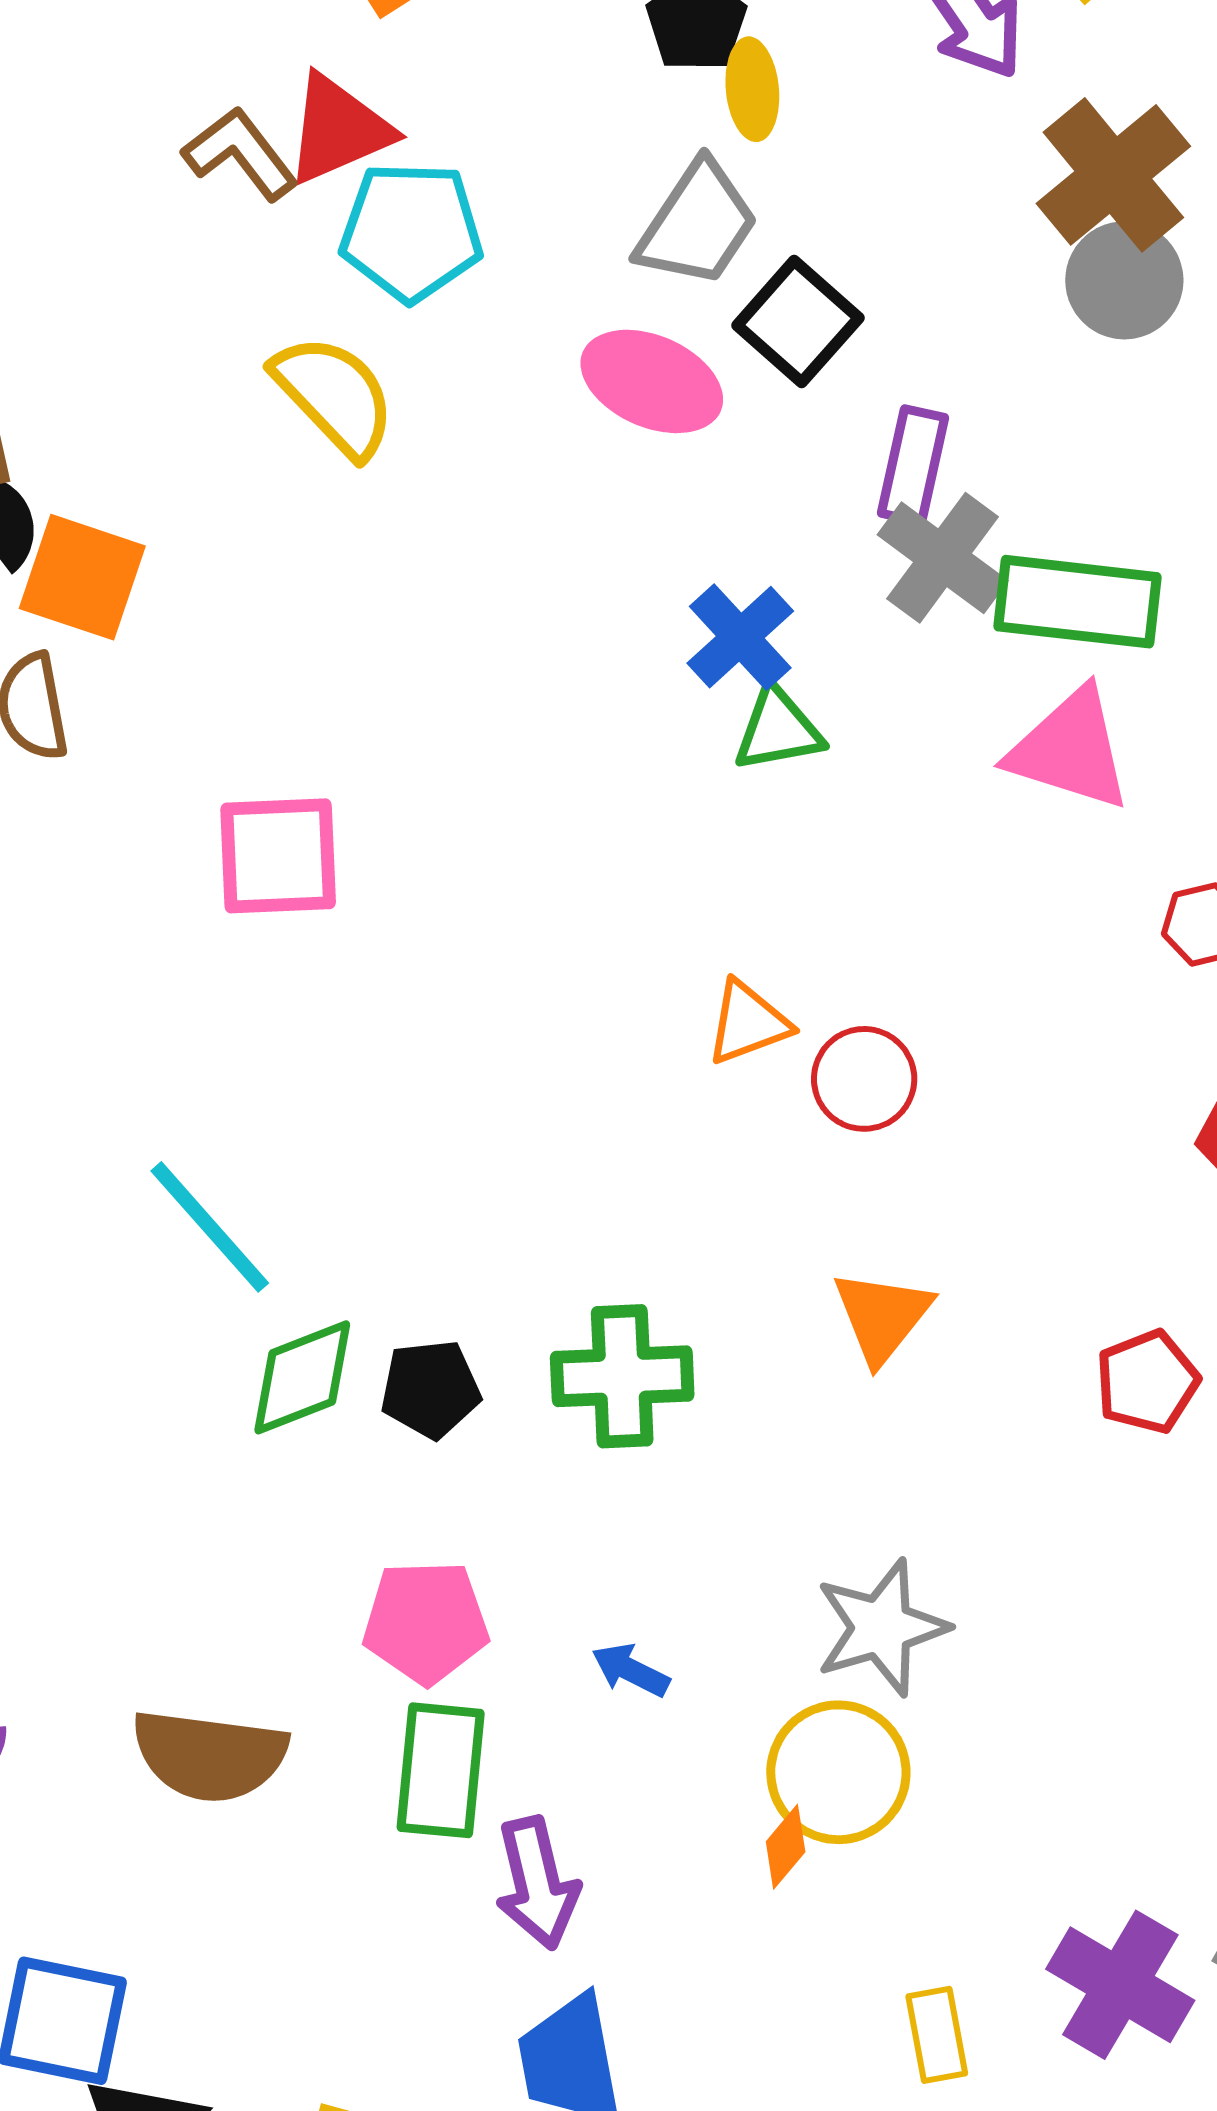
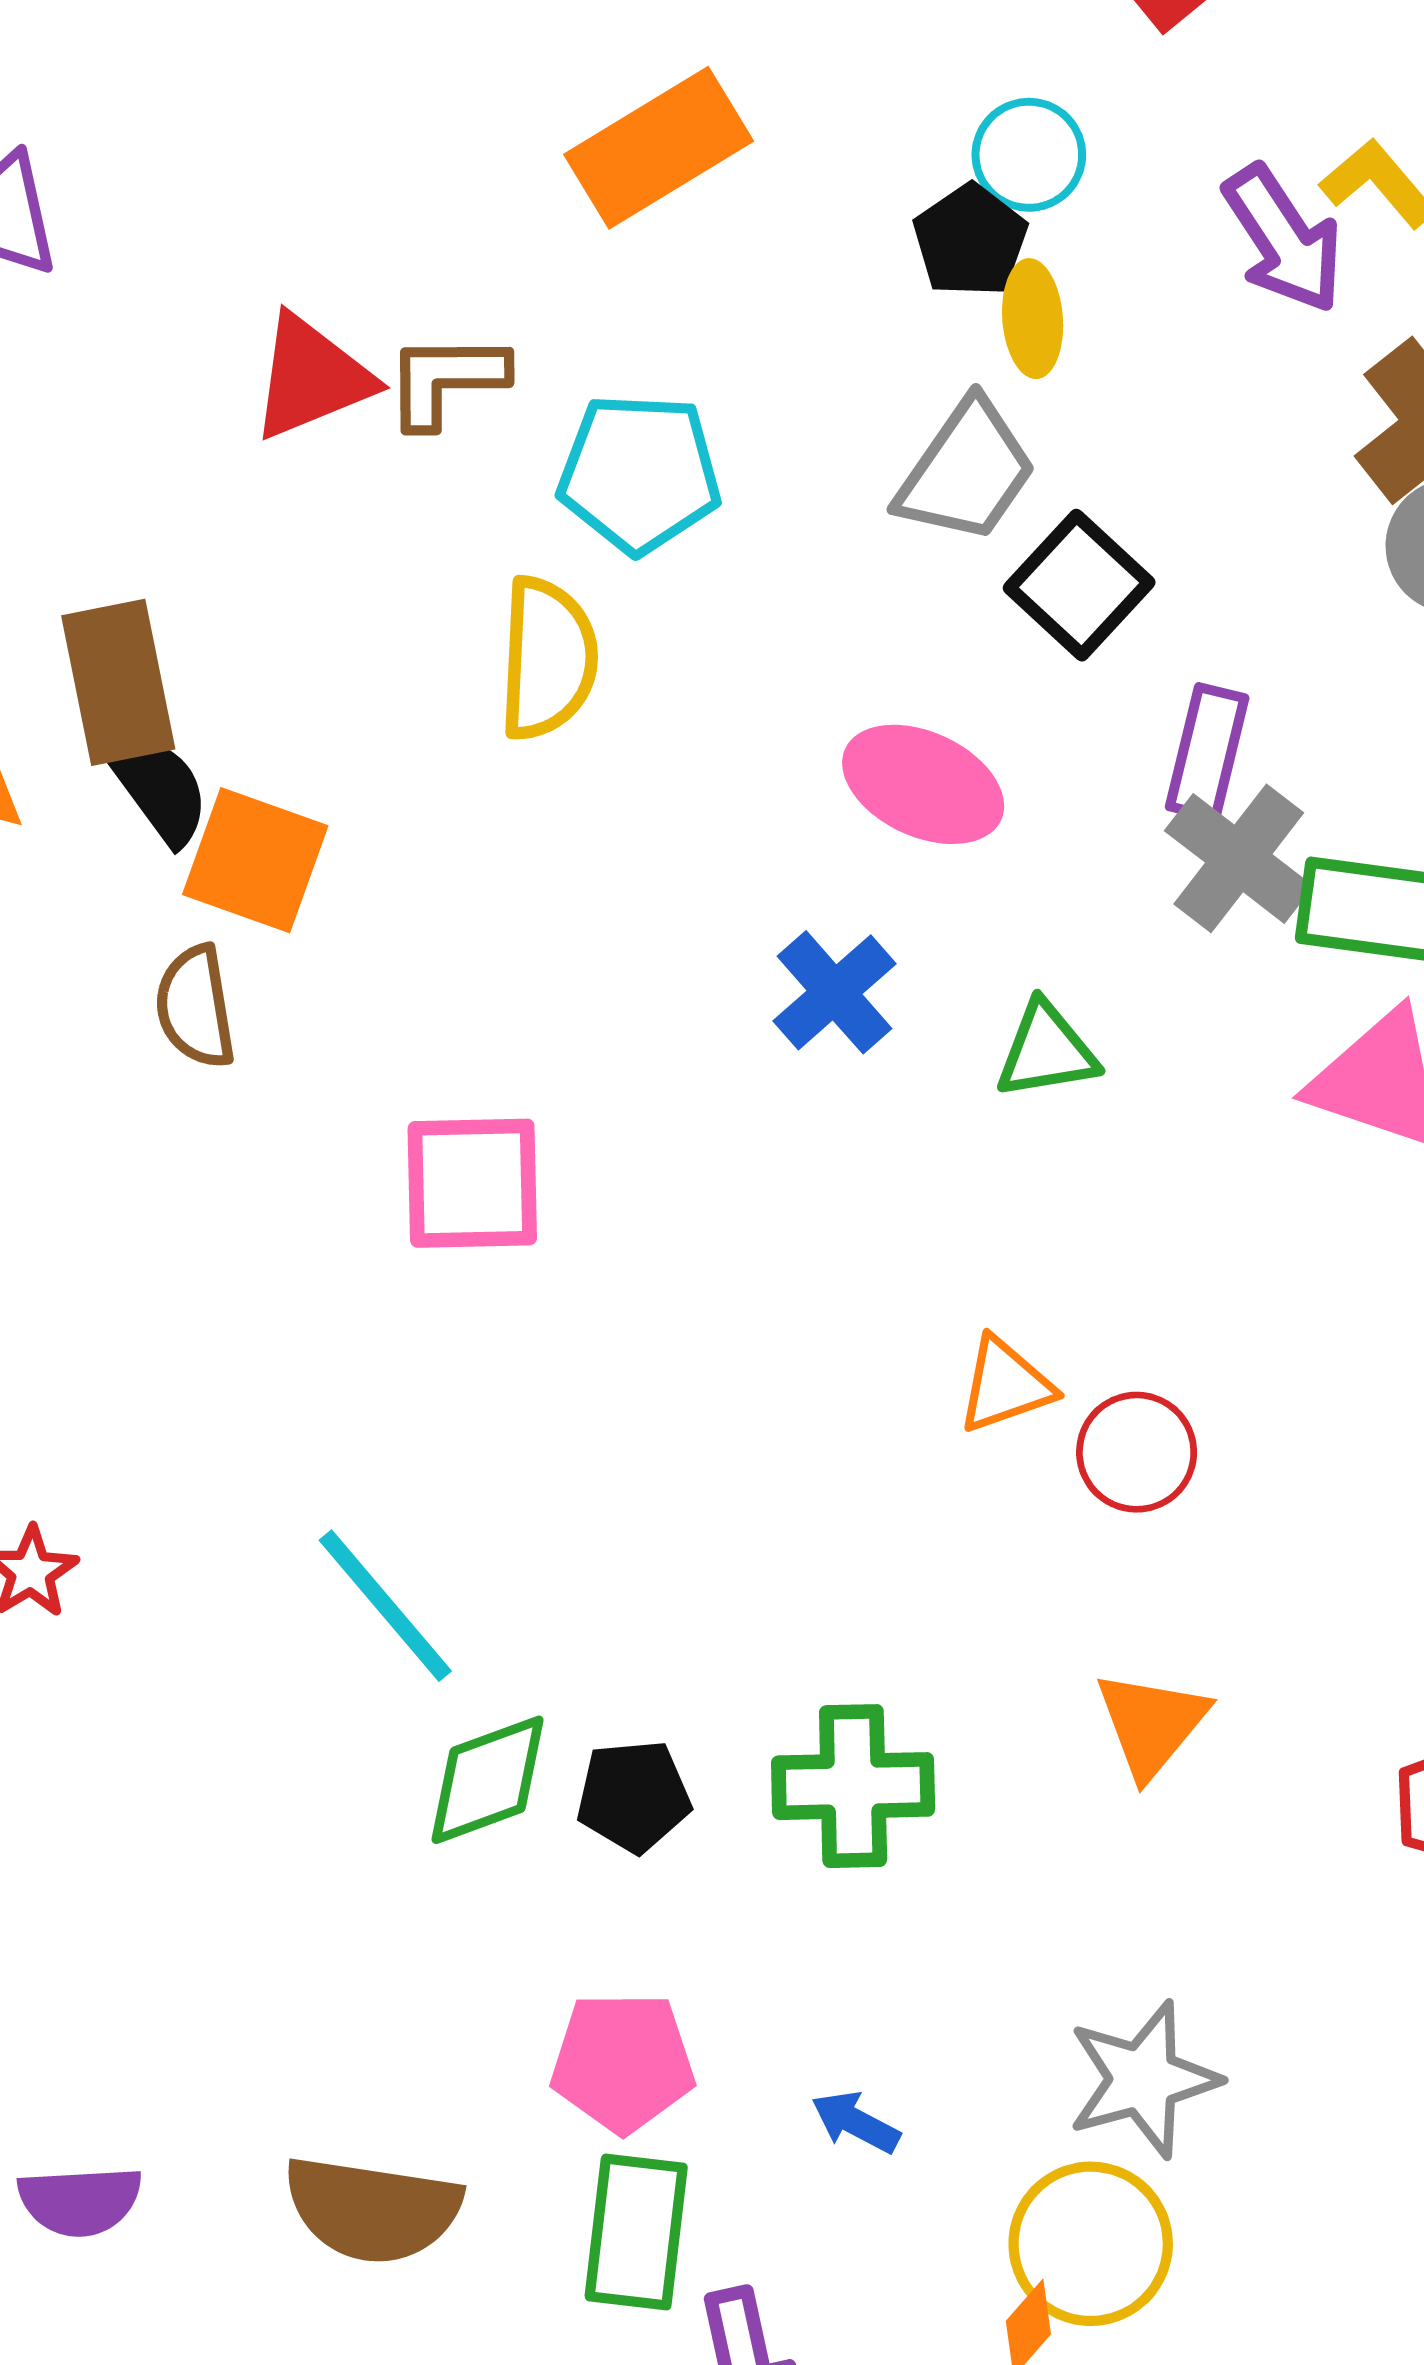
red triangle: (338, 129) -> (311, 377), moved
brown L-shape: (240, 154) -> (446, 380), turned -54
pink ellipse: (652, 381) -> (923, 784), moved
yellow semicircle: (334, 396) -> (548, 659), turned 45
blue cross: (740, 637) -> (835, 992), moved

